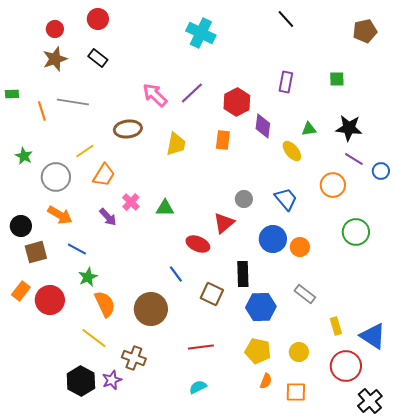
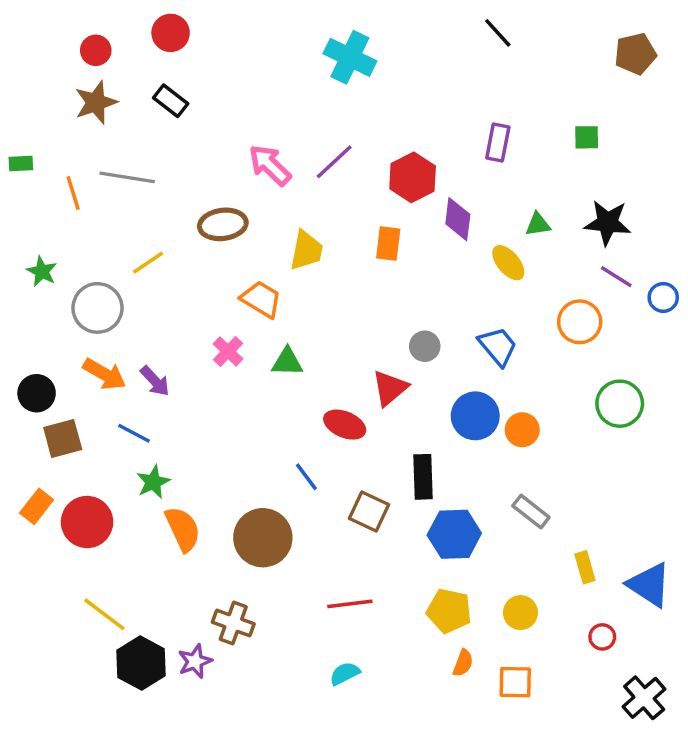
orange trapezoid: (104, 175) -> (261, 299), moved, turned -90
purple arrow: (108, 217) -> (155, 381), moved
yellow line: (94, 338) -> (104, 614), moved
red circle: (346, 366) -> (602, 637), size x0.5

